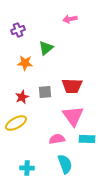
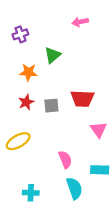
red star: (22, 97) -> (26, 102), moved
pink triangle: (73, 116) -> (98, 130), moved, size x0.7
pink semicircle: (57, 139) -> (65, 159), turned 77
cyan rectangle: (87, 139) -> (100, 170), moved

